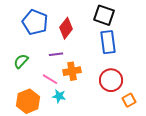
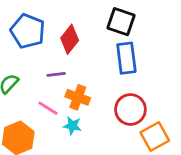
orange cross: (72, 71) -> (78, 97), turned 30
cyan star: (59, 96) -> (72, 126), moved
orange square: (129, 100) -> (155, 137), size x1.5

